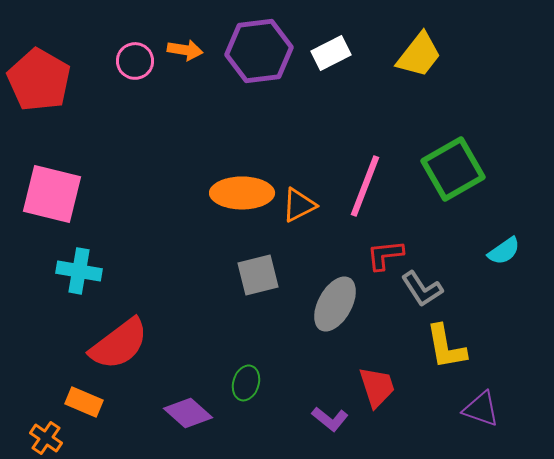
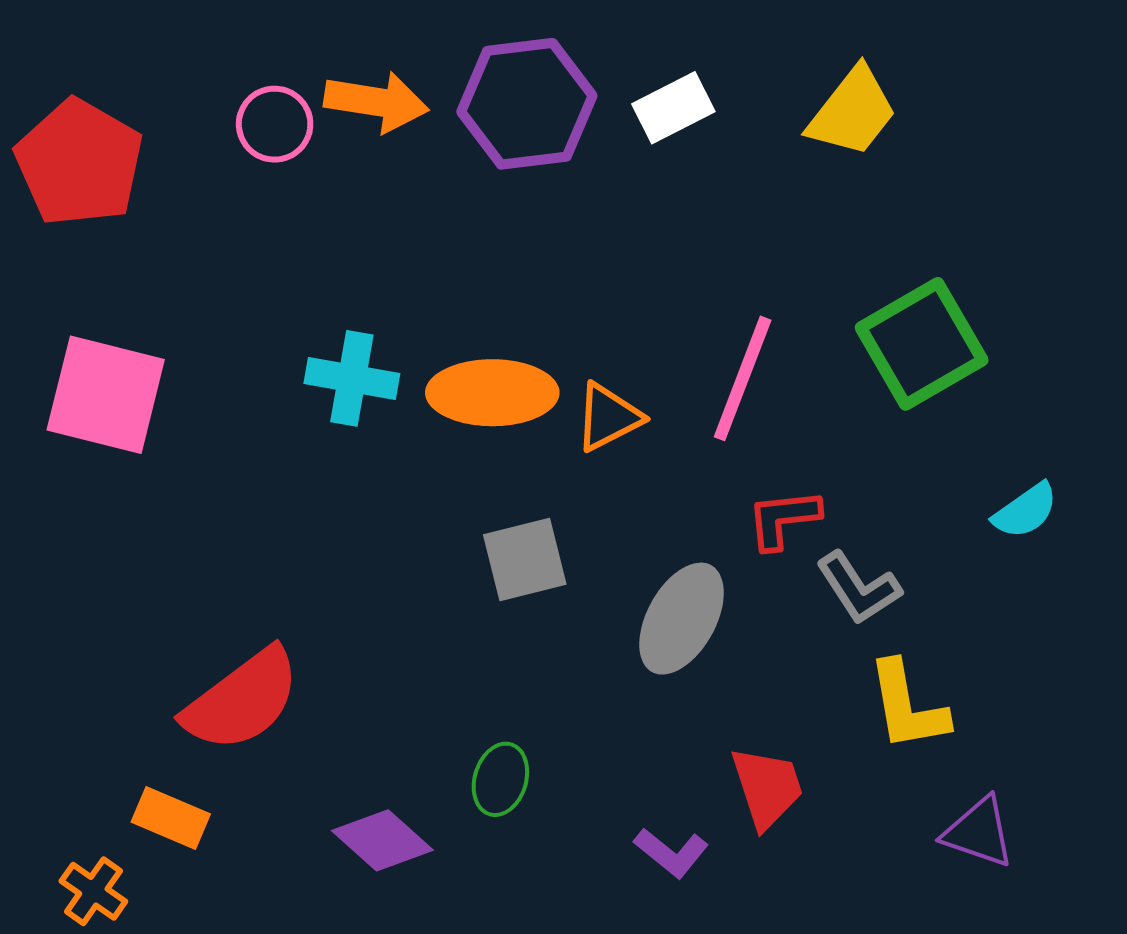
orange arrow: (185, 50) -> (376, 102), size x1.4
cyan cross: (79, 271) -> (352, 378), moved

